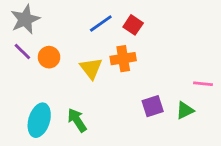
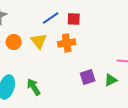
red square: (133, 25) -> (74, 19), turned -32
yellow triangle: (91, 68) -> (39, 41), moved

